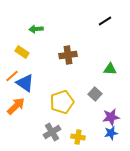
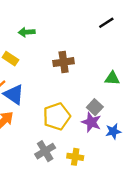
purple star: (111, 117) -> (91, 122), moved, turned 30
blue star: (111, 133) -> (113, 131), moved

